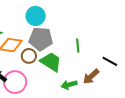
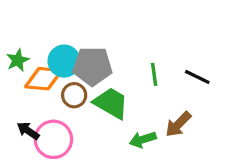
cyan circle: (36, 16) -> (64, 61), moved
black line: (110, 61) -> (197, 77), moved

